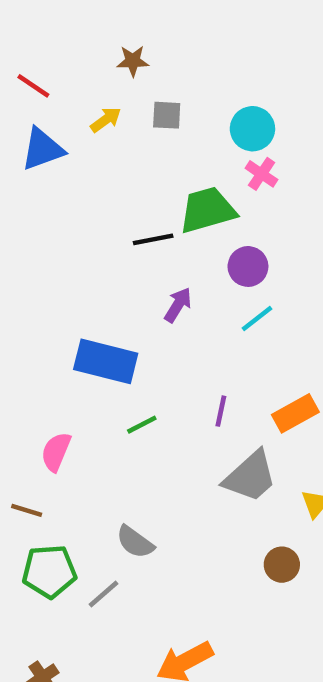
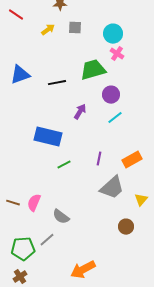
blue triangle: (42, 149) -> (20, 75), moved
black line: (153, 239) -> (57, 83), moved
pink semicircle: (56, 452) -> (34, 203), moved
green pentagon: (49, 571) -> (23, 249), moved

